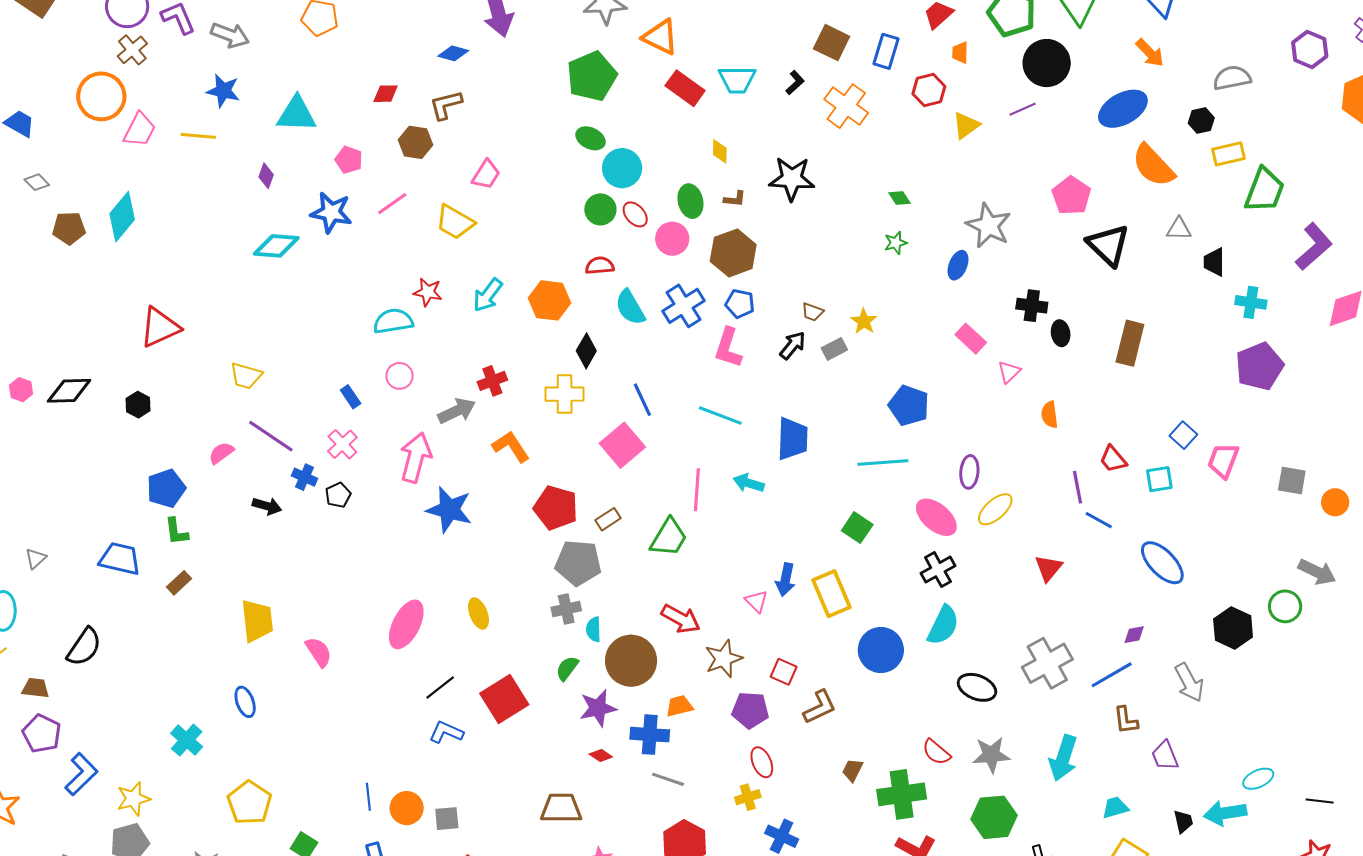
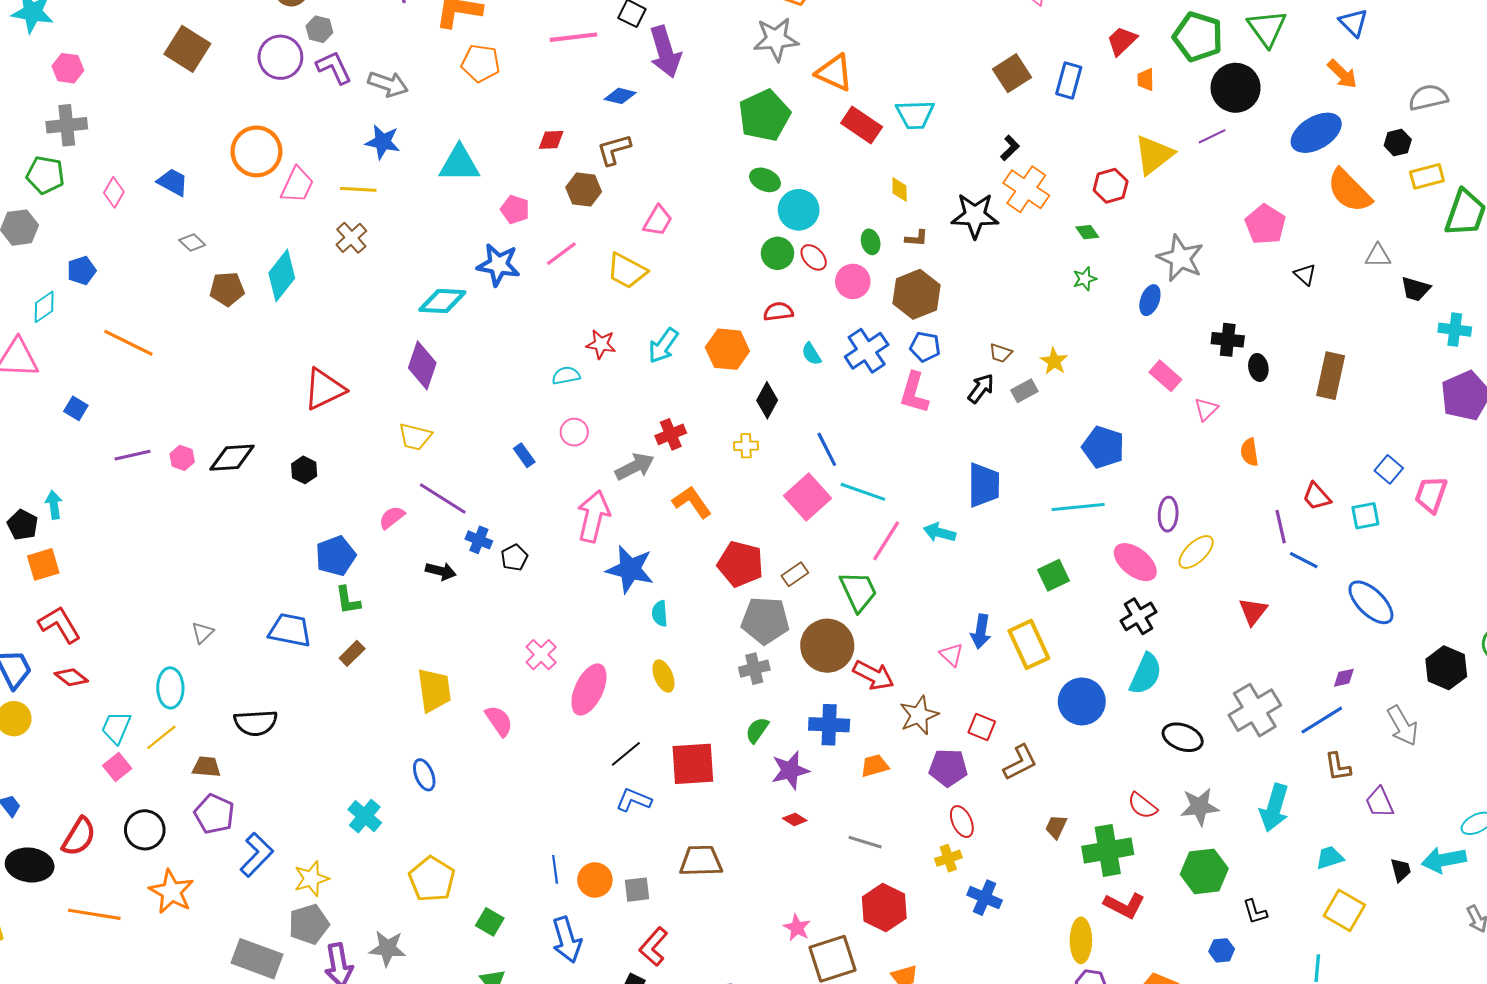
brown square: (832, 43) -> (1012, 73), turned 33
brown cross: (132, 50) -> (351, 238), moved
black L-shape: (795, 83) -> (1010, 148), moved
red hexagon: (929, 90) -> (1111, 186), moved
orange cross: (846, 106) -> (1026, 189), moved
yellow triangle: (966, 125) -> (1154, 155), size x1.4
purple diamond: (266, 176) -> (422, 365), moved, size x1.8
green ellipse: (690, 201) -> (871, 242), size x0.7
black triangle: (1108, 245) -> (1305, 274), size x0.5
black trapezoid: (1214, 262) -> (1415, 289), turned -72
cyan semicircle: (630, 307) -> (811, 354), size x0.6
cyan semicircle: (393, 321) -> (566, 376), size x0.7
yellow cross: (565, 394) -> (746, 446), size x0.6
cyan line: (720, 415) -> (863, 492), moved
pink cross: (342, 444) -> (541, 655), moved
pink line: (697, 490) -> (886, 541), turned 30
green square: (857, 528) -> (1054, 575), turned 32
green trapezoid: (669, 537) -> (858, 591), turned -54
cyan semicircle: (594, 629) -> (660, 613), moved
black semicircle: (84, 647) -> (256, 723), turned 54
brown circle: (631, 661) -> (827, 646), moved
red square: (504, 699) -> (693, 764), turned 30
blue cross: (650, 735) -> (829, 725), moved
brown trapezoid: (561, 808) -> (701, 861), moved

